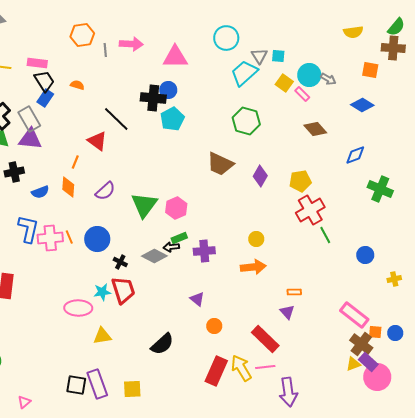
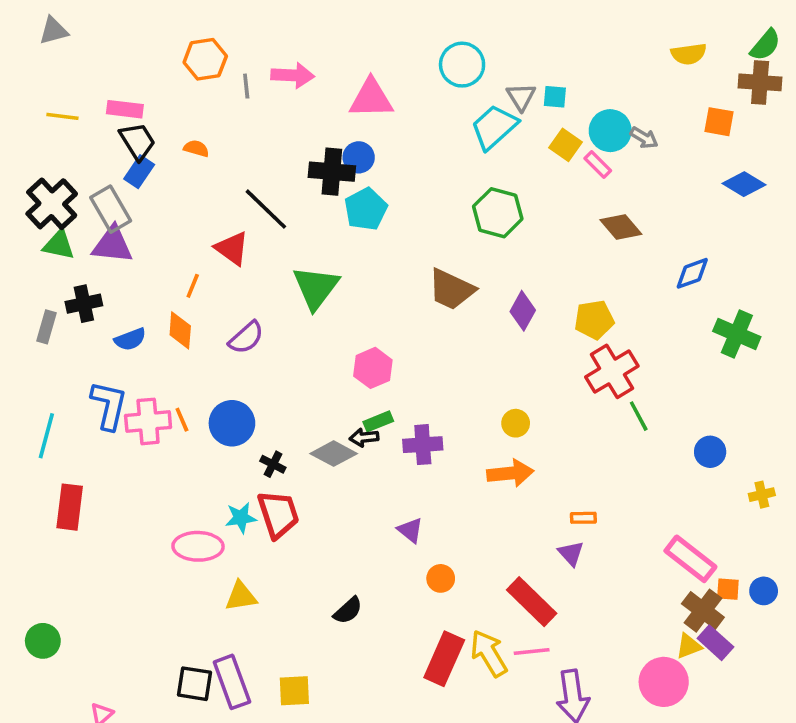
blue diamond: (362, 105) -> (744, 184), moved
green triangle: (144, 205) -> (316, 288), moved
black semicircle: (162, 344) -> (348, 611), size x0.7
pink circle: (377, 377) -> (664, 682), moved

